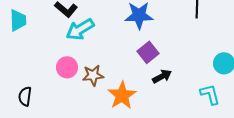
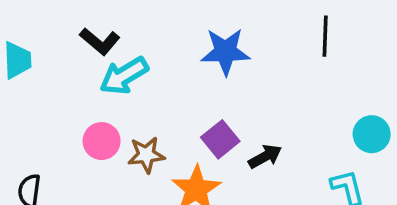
purple square: (148, 52) -> (220, 139), moved

